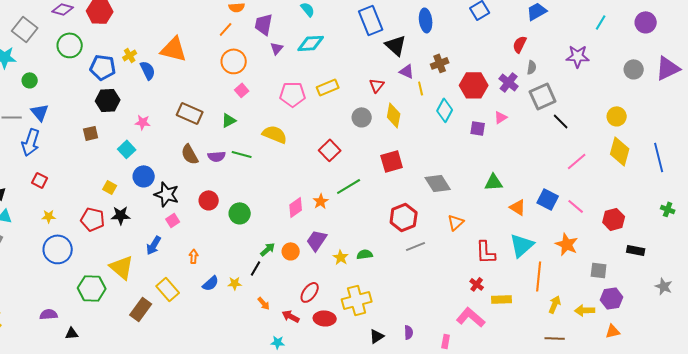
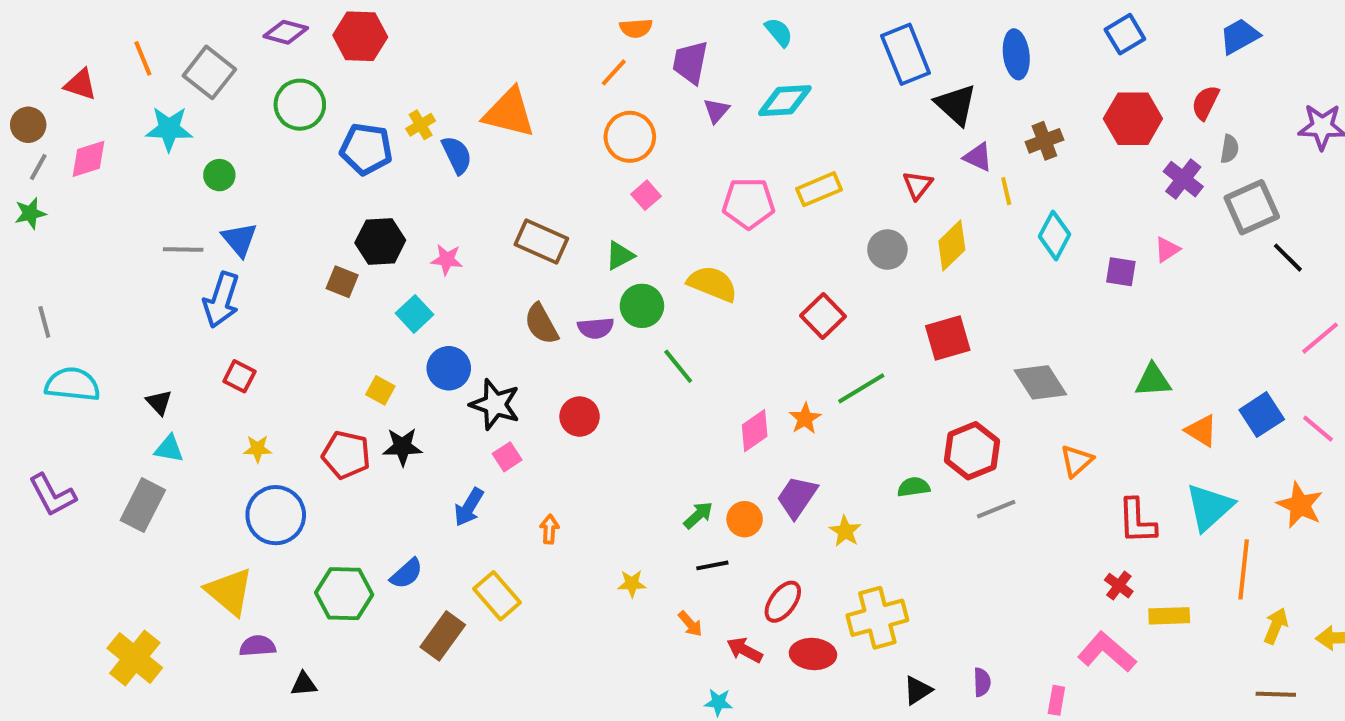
red hexagon: (474, 85) -> (1133, 119), moved
black hexagon: (108, 100) -> (380, 241), moved
yellow diamond: (394, 115) -> (952, 245), turned 35
brown square: (91, 133) -> (342, 282), turned 35
green line: (242, 154) -> (678, 366), moved, turned 36
blue square: (548, 199) -> (1262, 415), turned 30
green circle: (240, 213) -> (642, 306), moved
green semicircle: (365, 254) -> (914, 487), moved
yellow triangle: (122, 267) -> (229, 592), moved
black line: (256, 268) -> (712, 565), moved, turned 49
blue semicircle: (211, 283) -> (406, 574), moved

